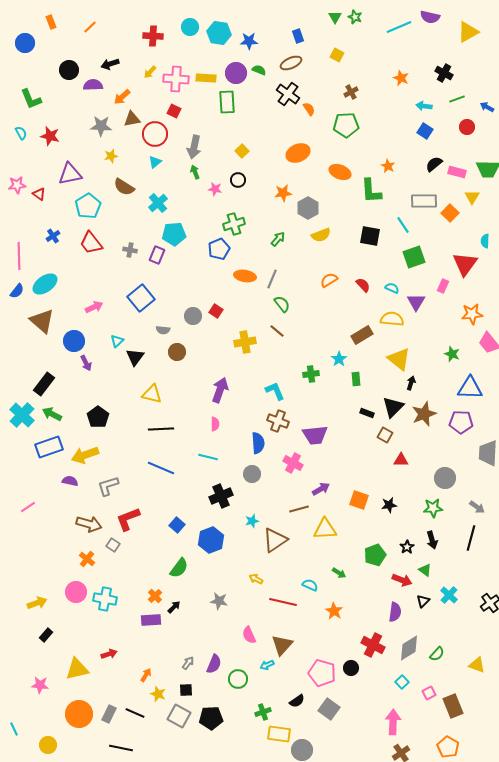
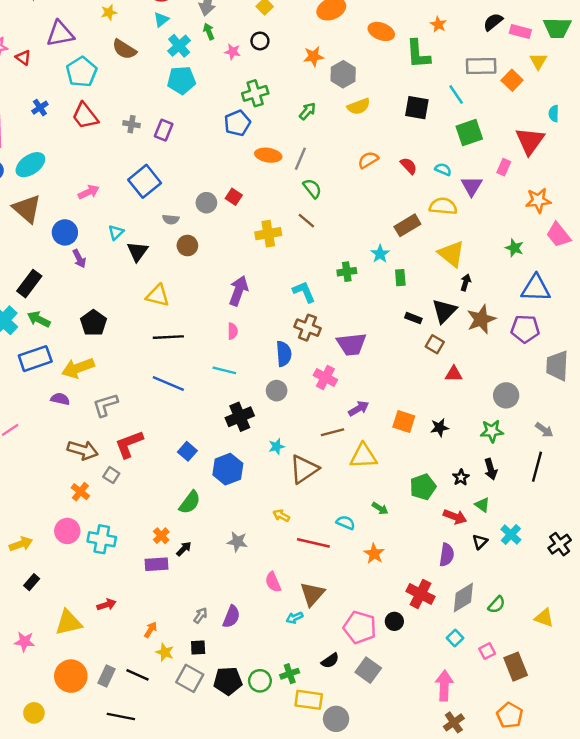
cyan cross: (158, 203) -> (179, 46), moved
cyan pentagon: (174, 234) -> (181, 80), moved
green circle: (238, 679) -> (260, 681), moved

